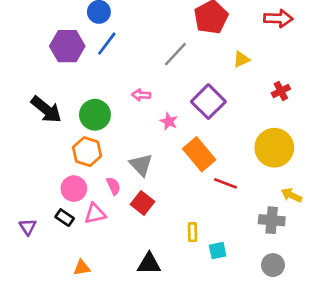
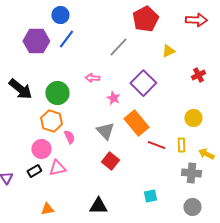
yellow circle: (274, 148) -> (193, 118), size x0.6
gray triangle: (141, 165) -> (105, 131), moved
pink semicircle: (113, 186) -> (69, 137), moved
red square: (142, 203) -> (110, 161), moved
black rectangle: (65, 218) -> (34, 171), turned -64
yellow rectangle: (193, 232) -> (181, 145), moved

